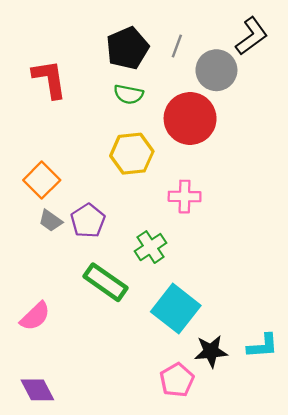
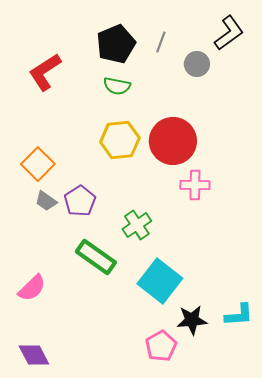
gray circle: (216, 70) -> (197, 64), size x0.7
red L-shape: (49, 79) -> (45, 72), turned -114
red circle: (190, 119) -> (173, 141), moved
pink cross: (185, 197) -> (195, 185), moved

